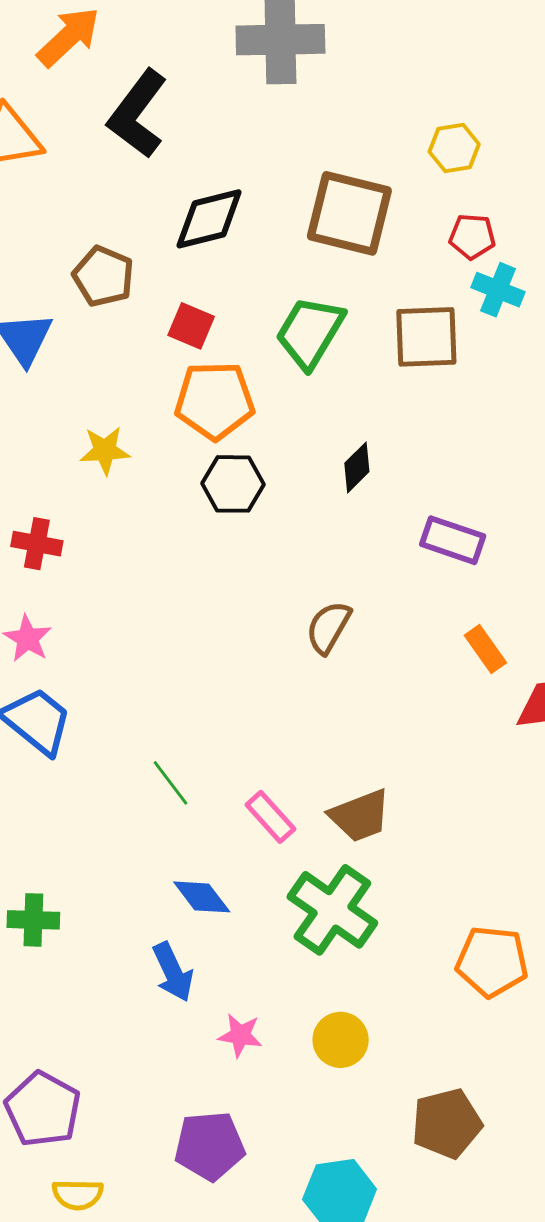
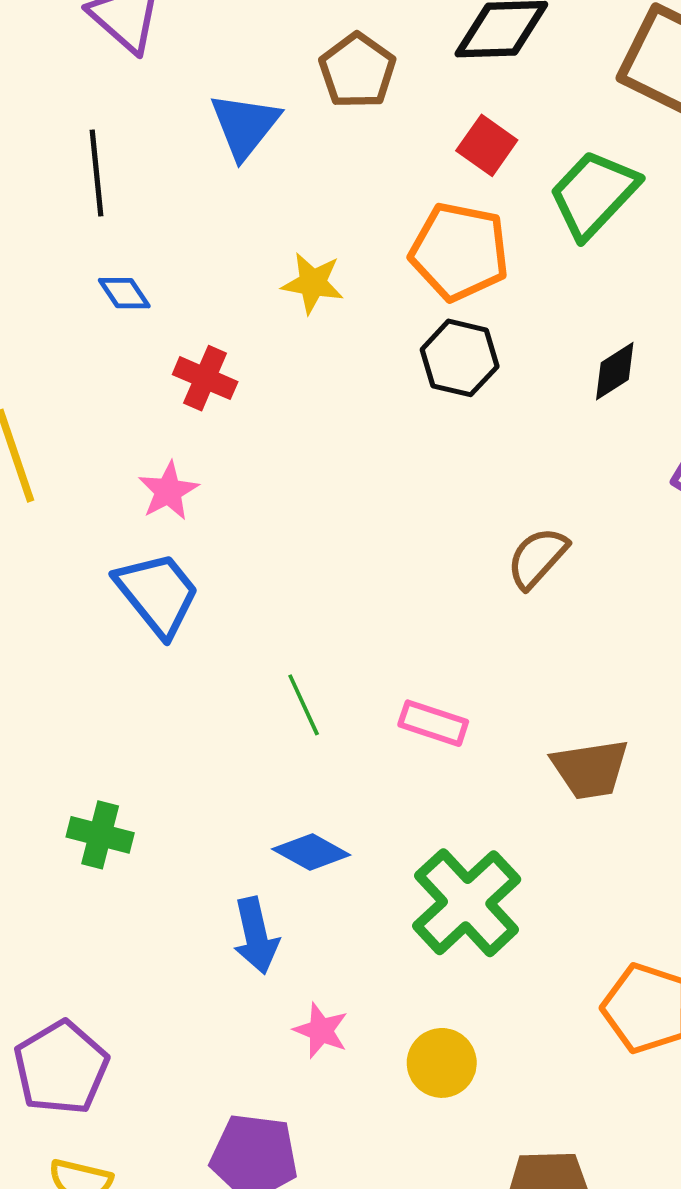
red square: (191, 326) -> (487, 145), moved
brown trapezoid: (360, 816) -> (590, 769), moved
pink rectangle: (270, 817) -> (433, 723), moved, turned -42
blue diamond: (202, 897) -> (311, 852), turned -36

